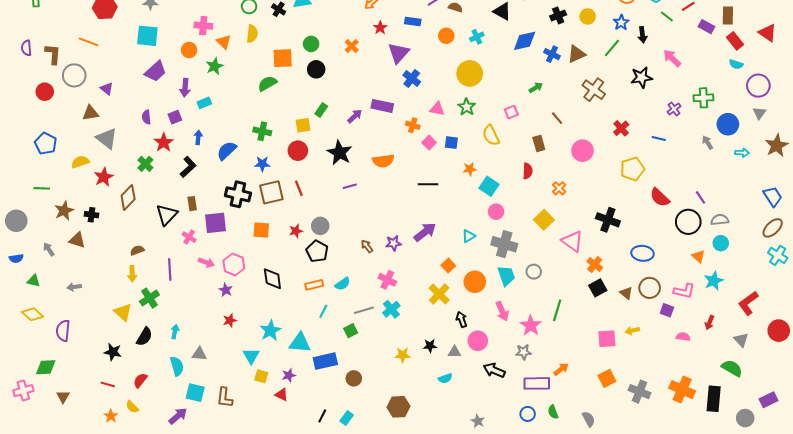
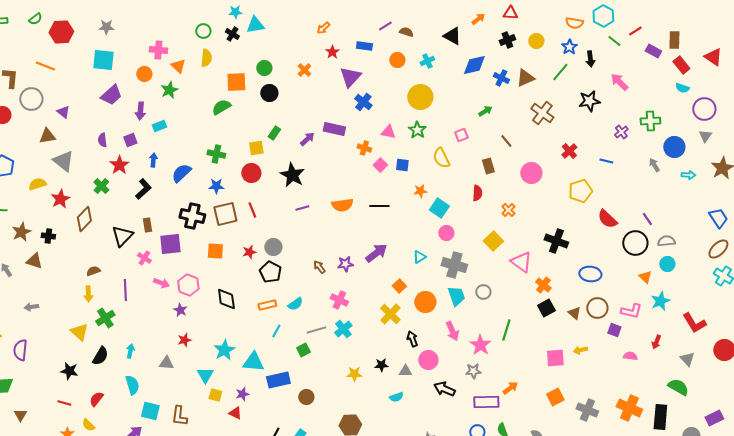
orange semicircle: (383, 161) -> (342, 205), moved
red L-shape: (748, 303) -> (694, 323), turned -85
gray triangle: (199, 354) -> (166, 363), moved

